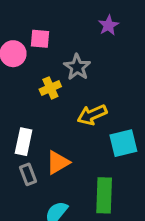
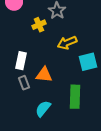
orange triangle: (58, 162) -> (44, 75), turned 36

